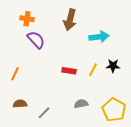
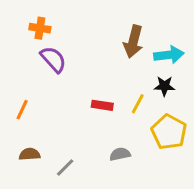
brown arrow: (70, 20) -> (133, 42), moved
cyan arrow: (99, 37) -> (169, 55), moved
black star: (113, 66) -> (164, 86), moved
yellow pentagon: (114, 110) -> (169, 132), moved

